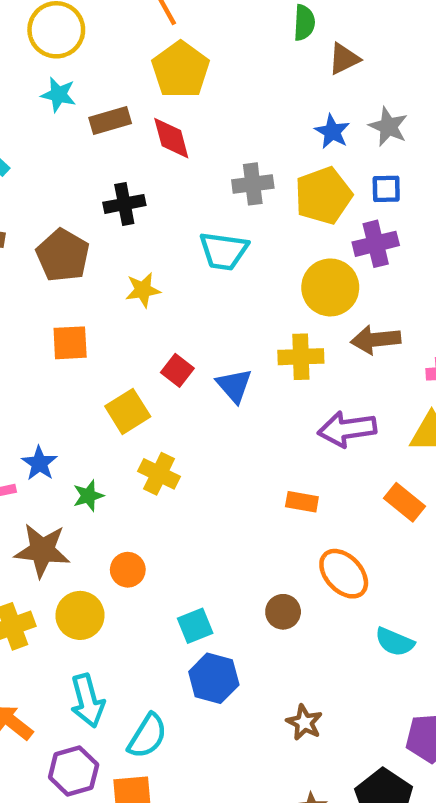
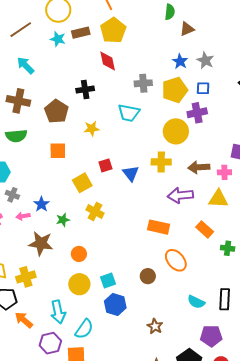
brown rectangle: (110, 121) -> (81, 33), moved
brown arrow: (376, 340) -> (199, 167), moved
red square: (177, 370) -> (105, 165), turned 32
orange rectangle: (302, 502) -> (159, 227), size x1.5
yellow circle: (80, 615) -> (79, 284), moved
cyan semicircle: (395, 642) -> (196, 302), moved

